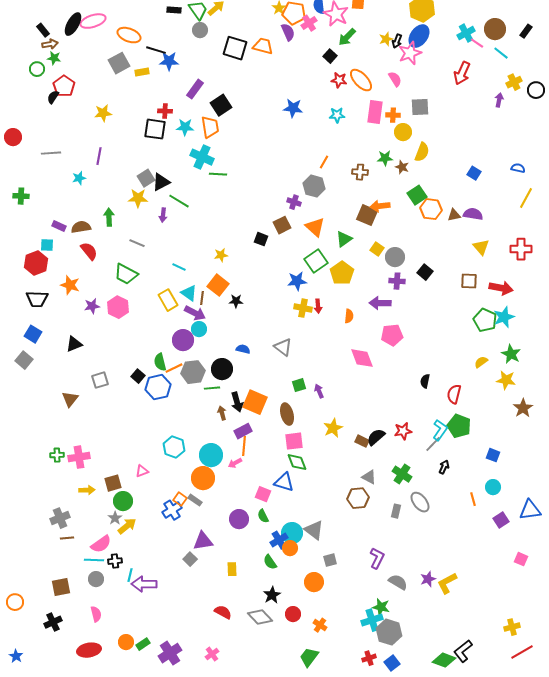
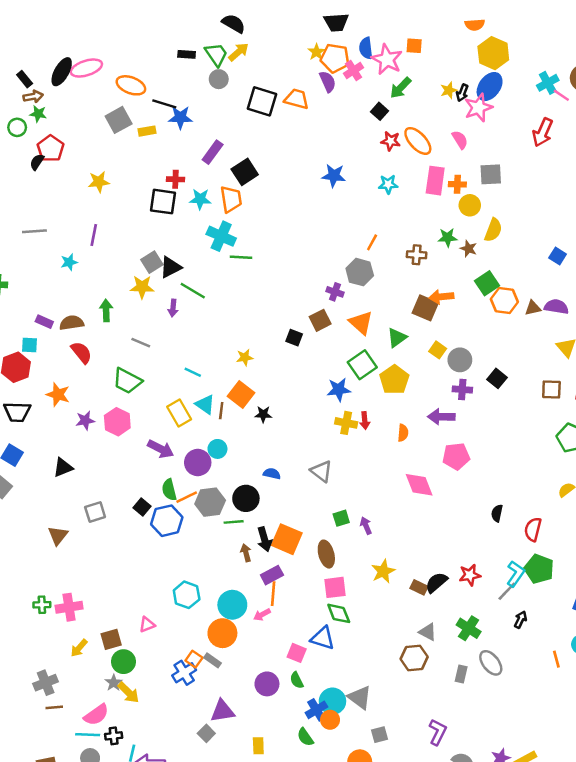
purple arrow: (195, 313) -> (161, 449), moved
yellow arrow: (87, 490) -> (79, 648), turned 133
yellow arrow: (127, 526) -> (128, 693), turned 84

